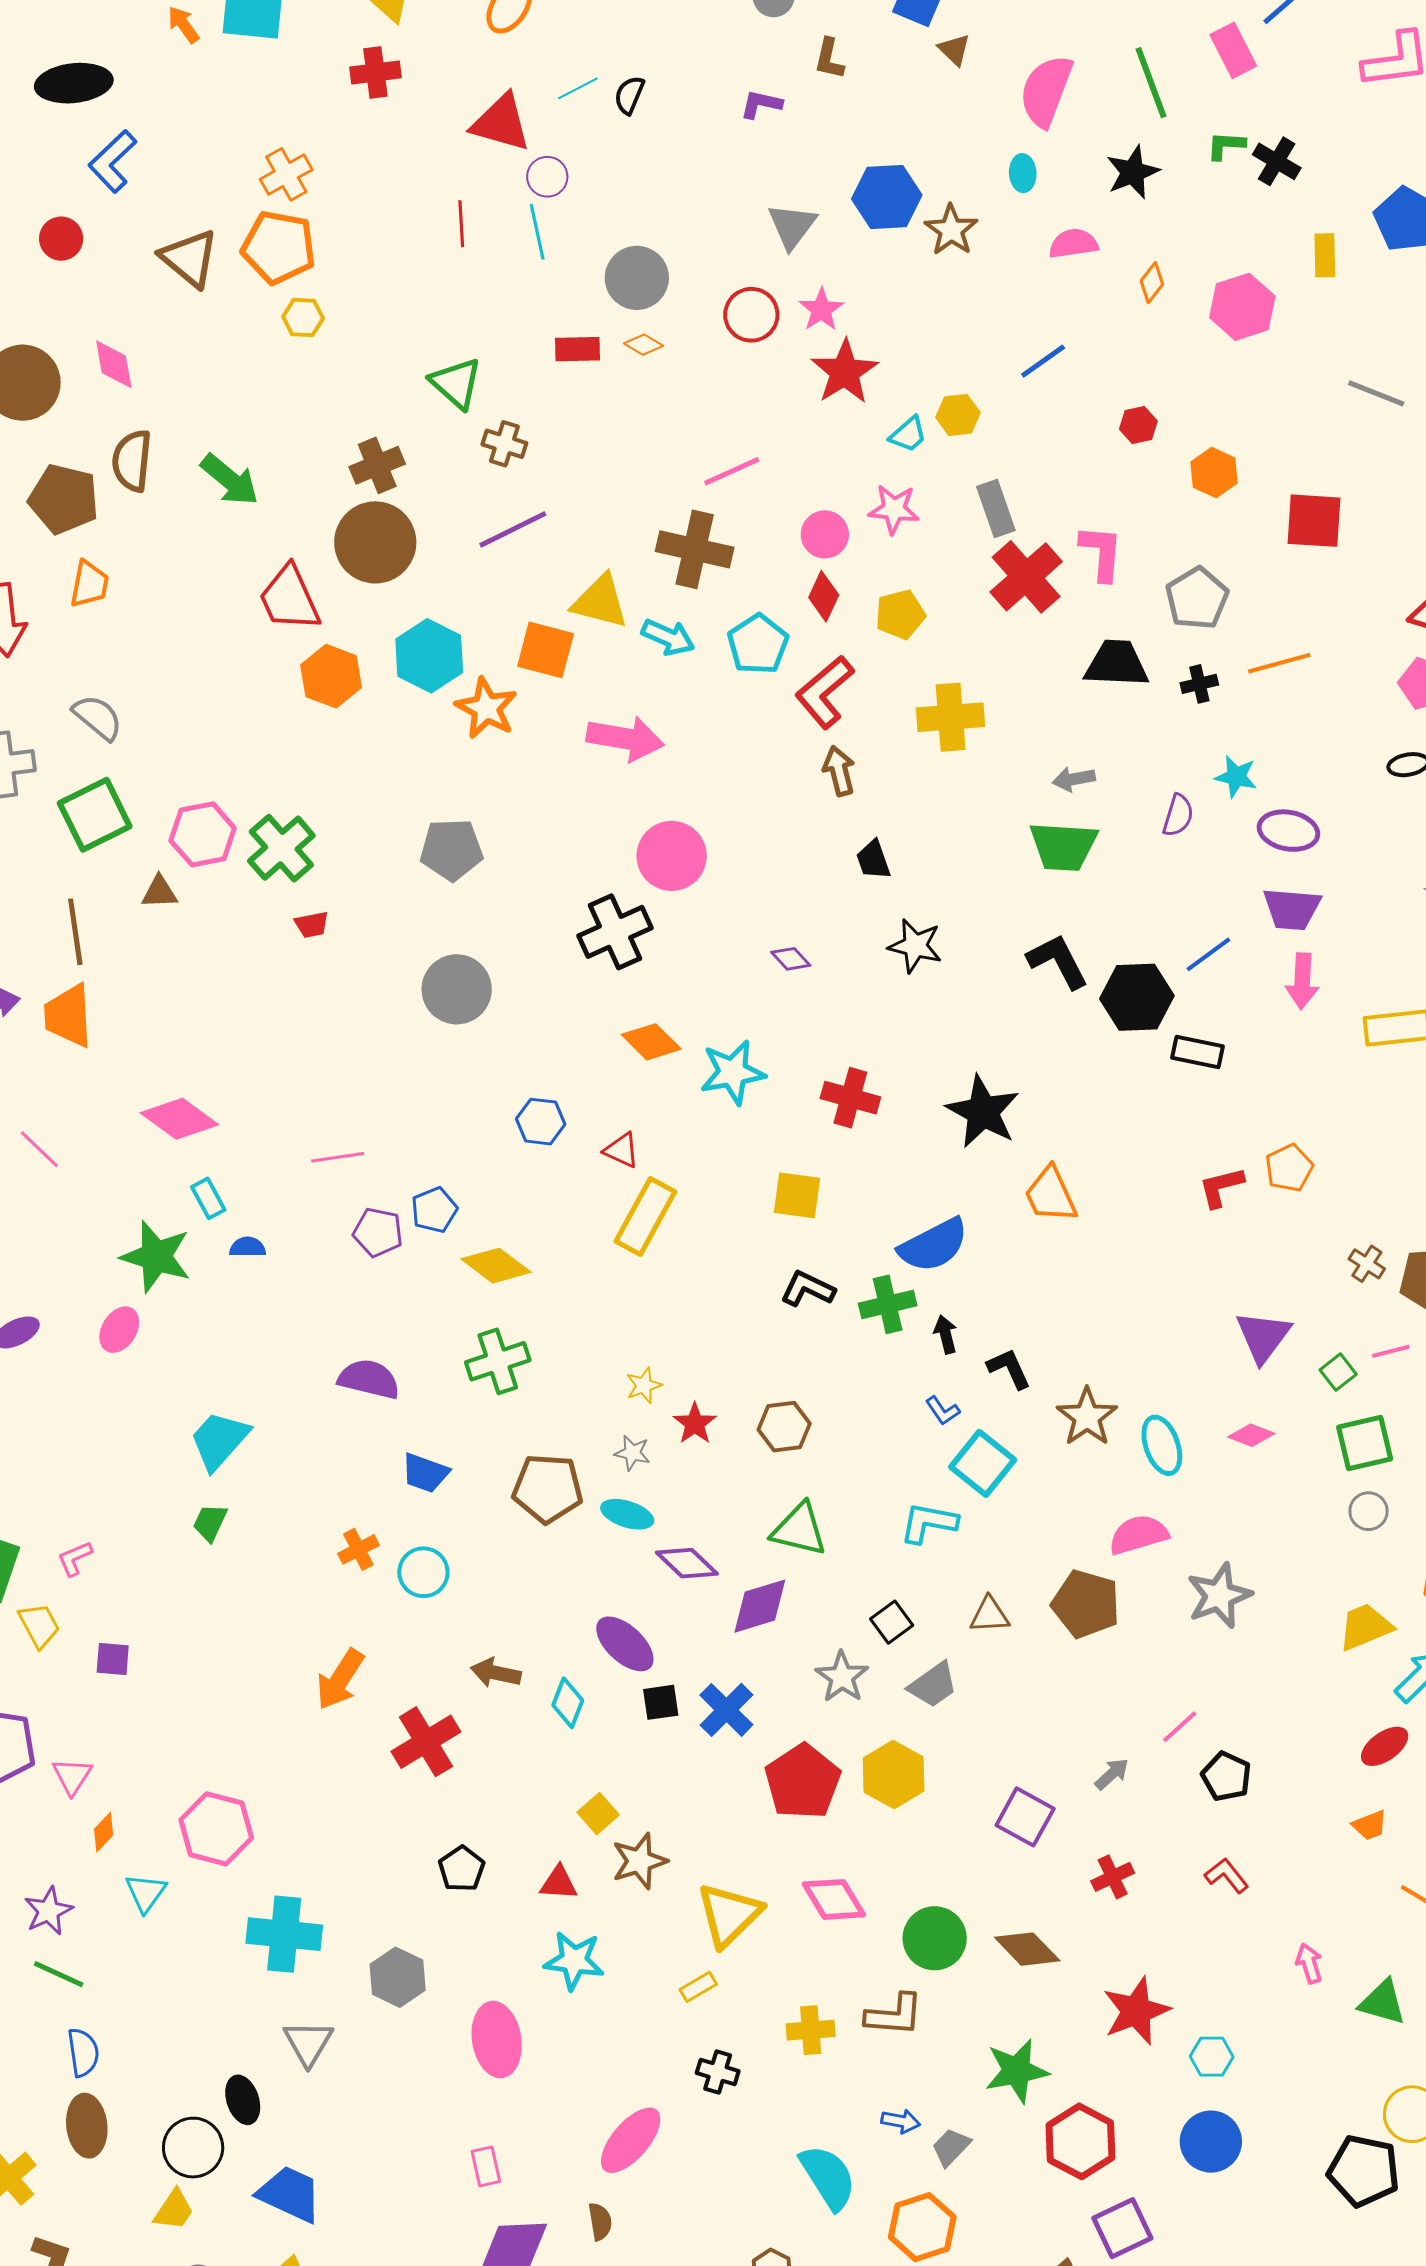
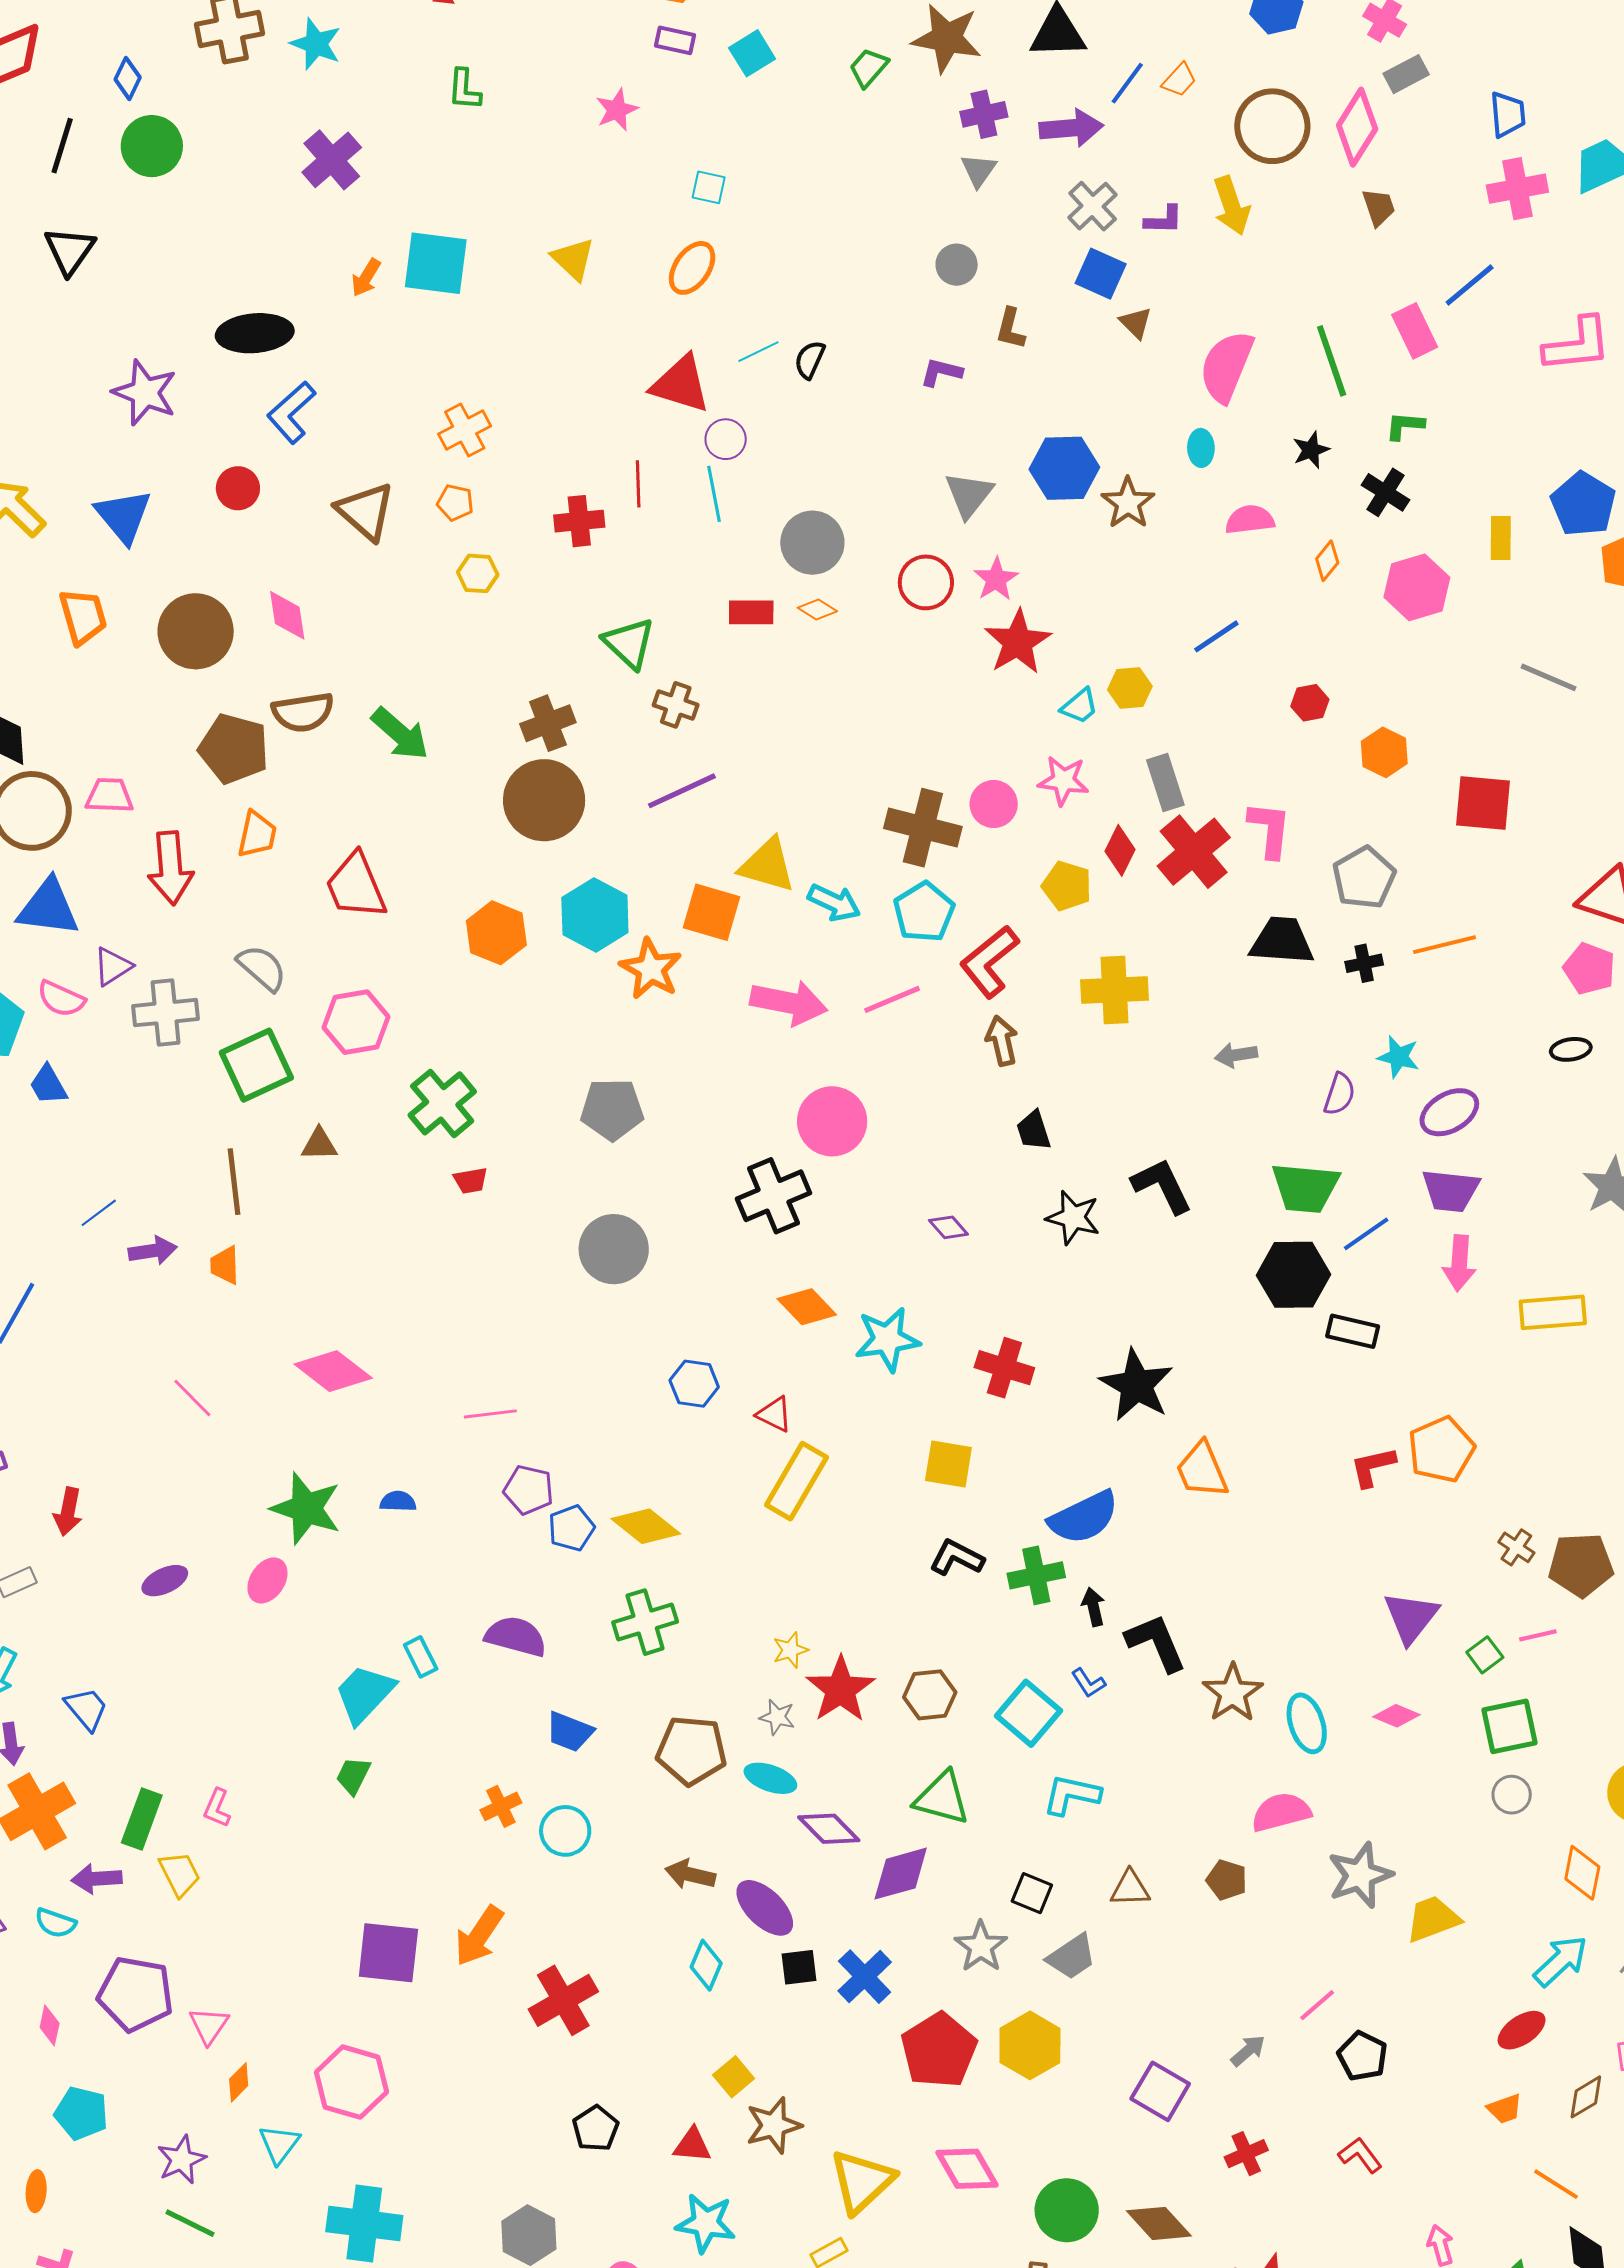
orange arrow: (184, 25) -> (366, 278), turned -114
red cross: (375, 72) -> (579, 521), moved
black cross: (1277, 161) -> (1386, 492), moved
black star: (1133, 172) -> (1311, 450), size x0.7
orange pentagon: (279, 247) -> (455, 503), size x0.5
brown semicircle: (132, 461) -> (303, 712), turned -106
pink line: (732, 471) -> (892, 999), moved
brown cross: (695, 549) -> (923, 828), moved
red diamond: (824, 596) -> (1120, 850), moved
red trapezoid: (289, 598) -> (356, 886), moved
yellow pentagon: (900, 614) -> (1067, 886), turned 30
purple ellipse: (1288, 831) -> (1449, 1112), turned -42
pink hexagon: (203, 834) -> (356, 1022), moved
green trapezoid: (1063, 846) -> (1305, 1188), moved
black L-shape: (1058, 961) -> (1162, 1186), moved
orange trapezoid: (68, 1016) -> (225, 1265), size x0.6
orange pentagon: (1289, 1168) -> (1441, 1450), size x1.4
cyan rectangle: (208, 1198) -> (421, 1657), moved
blue pentagon: (434, 1210) -> (571, 1528), moved
black L-shape: (1009, 1369) -> (1156, 1643), size x1.4
red star: (695, 1424) -> (840, 1689), size x1.6
cyan square: (983, 1463) -> (1029, 1713), moved
pink L-shape: (75, 1558) -> (217, 1808), turned -45
brown pentagon: (1086, 1604) -> (1227, 1880), size x0.6
black square: (892, 1622) -> (1032, 1893), turned -33
yellow trapezoid: (1365, 1627) -> (1433, 1919), moved
purple square: (113, 1659) -> (388, 1953), moved, size x1.8
brown arrow: (496, 1673) -> (690, 1874), moved
cyan cross: (284, 1934) -> (364, 2224), moved

